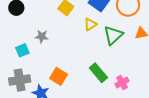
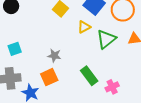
gray star: (42, 36) -> (54, 56), moved
orange square: (59, 76) -> (49, 77), turned 30

